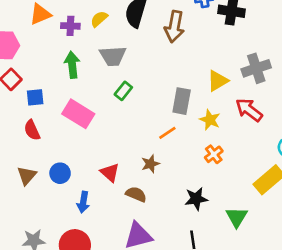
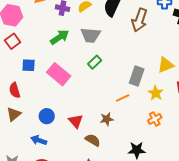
green arrow: (72, 65) -> (60, 37), turned 54
blue square: (35, 97) -> (29, 65), moved
red semicircle: (32, 130) -> (15, 90), moved
blue circle: (60, 173) -> (47, 116), moved
blue arrow: (83, 202) -> (39, 140), moved, turned 91

